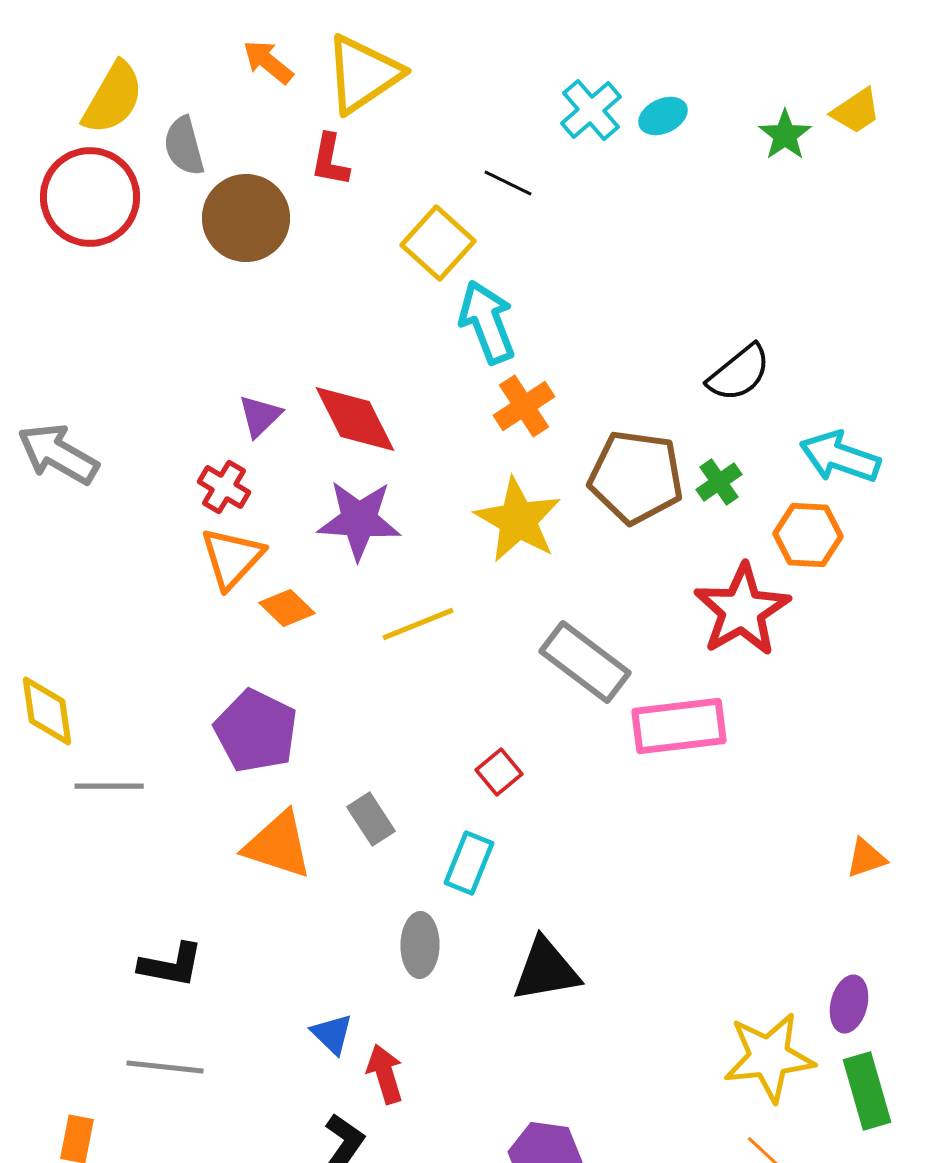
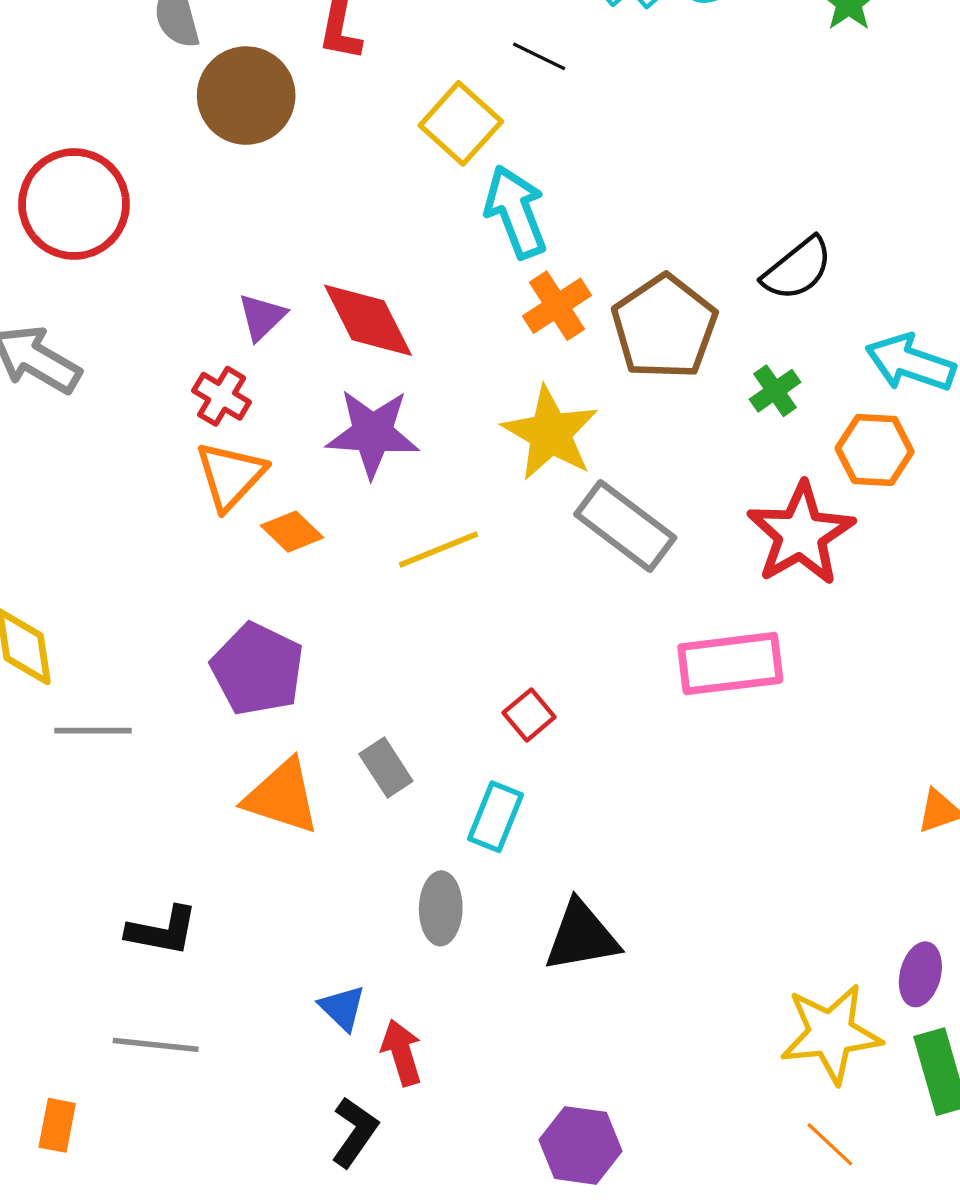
red circle: (90, 197) -> (74, 204), moved
brown pentagon: (636, 477) -> (664, 327), moved, turned 30
gray rectangle: (585, 662) -> (625, 526), moved

